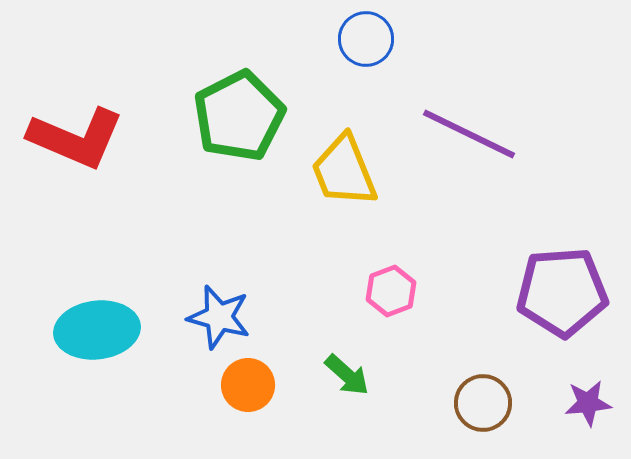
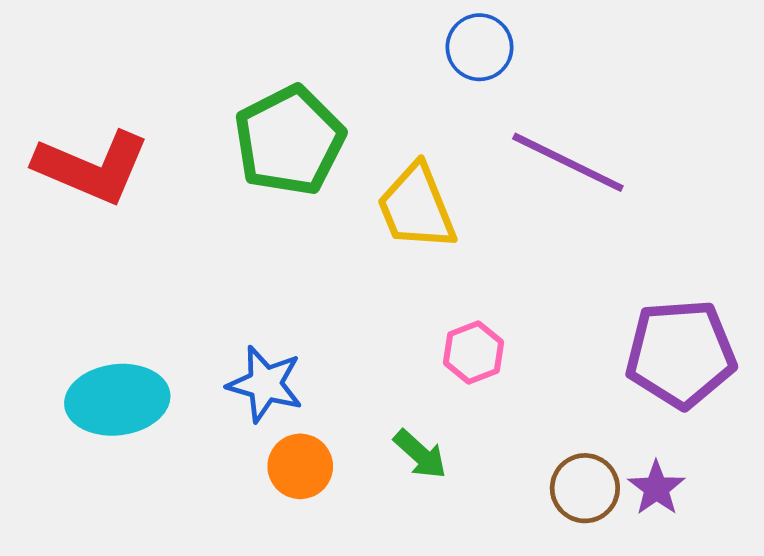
blue circle: (366, 39) -> (480, 47), moved
purple star: (588, 403) -> (656, 488), moved, turned -30

